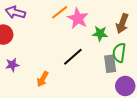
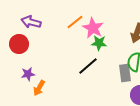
green star: (100, 34) -> (99, 43), moved
orange arrow: (43, 79) -> (39, 88), moved

